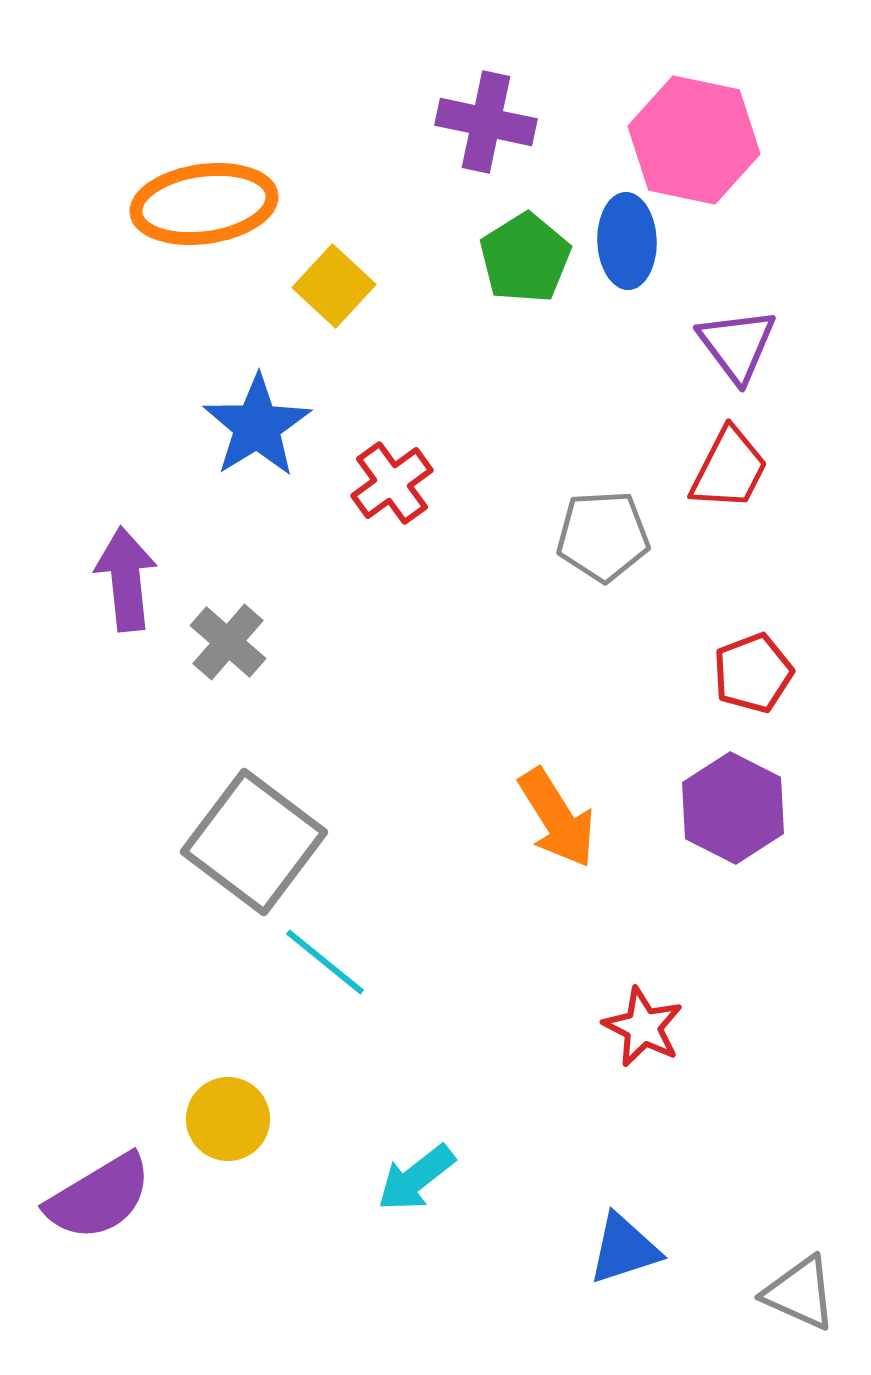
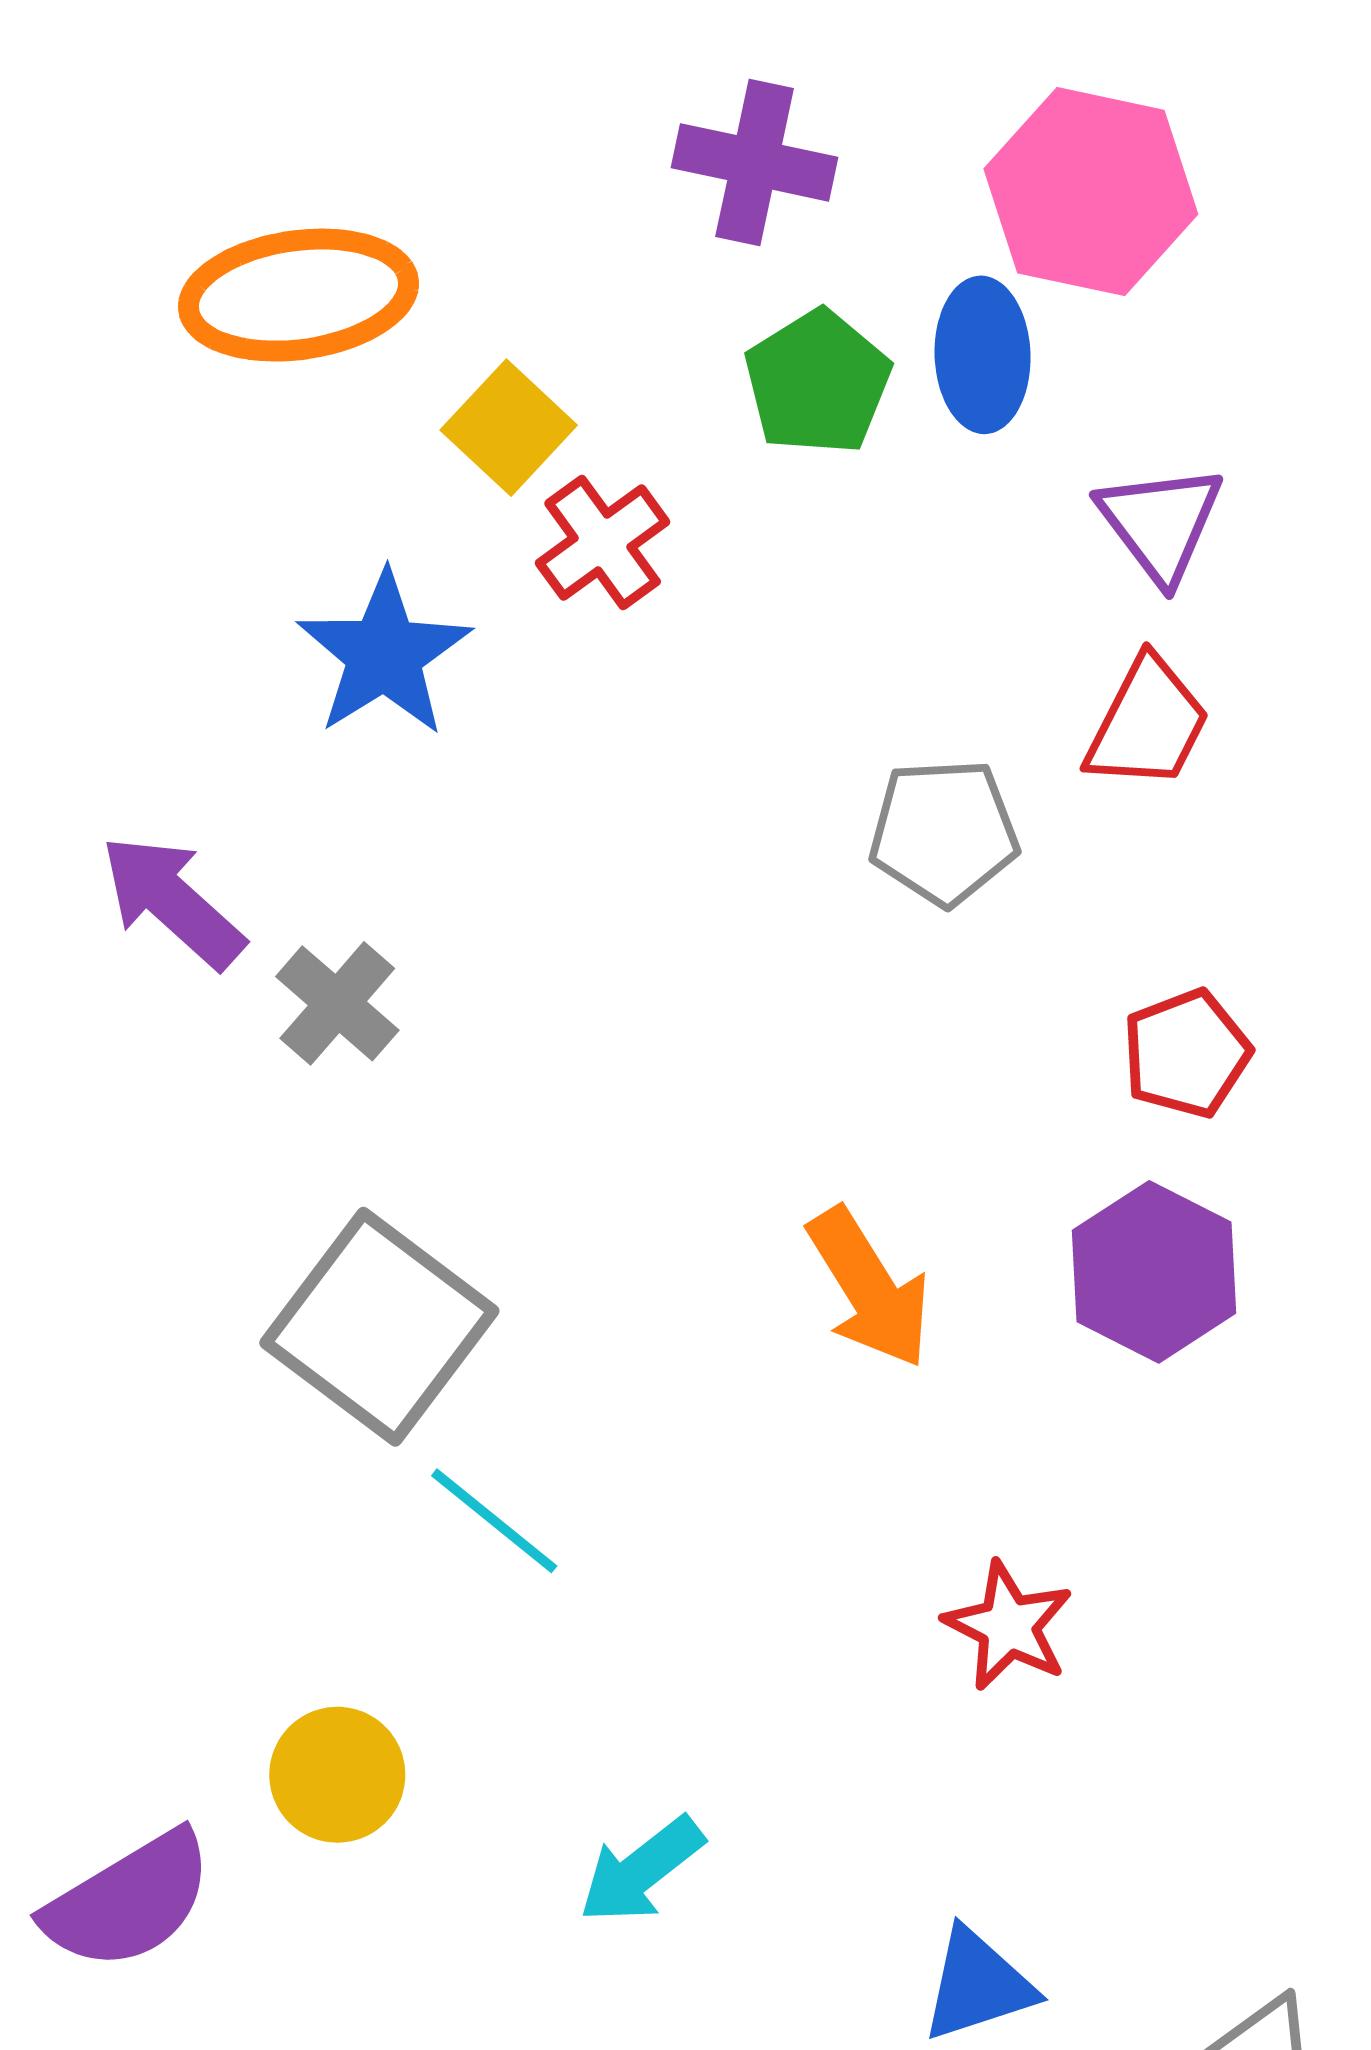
red cross: (392, 483) -> (603, 542), moved
purple arrow: (126, 579) -> (172, 901), turned -42

